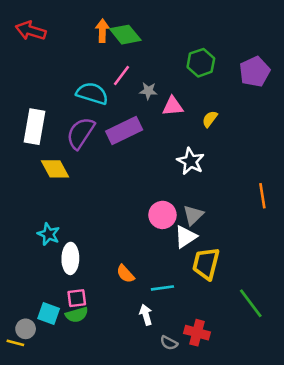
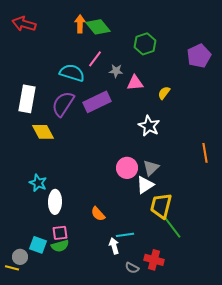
green hexagon: (201, 63) -> (145, 44), moved
cyan line: (162, 288) -> (125, 235), moved
green line: (251, 303) -> (172, 227), moved

